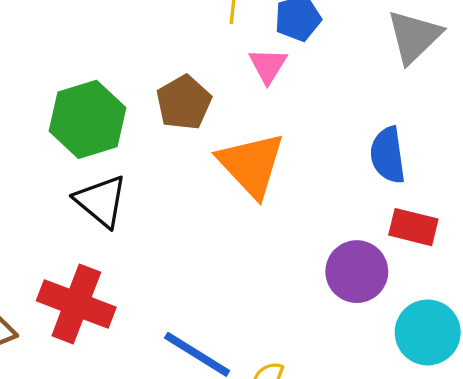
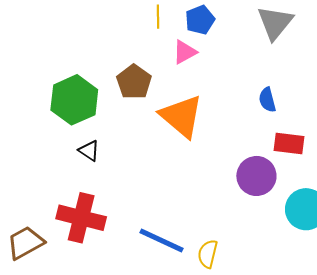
pink triangle: (268, 66) -> (185, 52), turned 36
blue semicircle: (388, 155) -> (267, 100), size x0.7
black triangle: (101, 201) -> (89, 151), size x0.6

